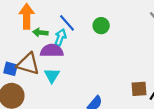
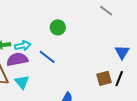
blue line: (67, 23) -> (47, 57), moved
cyan arrow: (60, 37) -> (23, 46), turned 70

